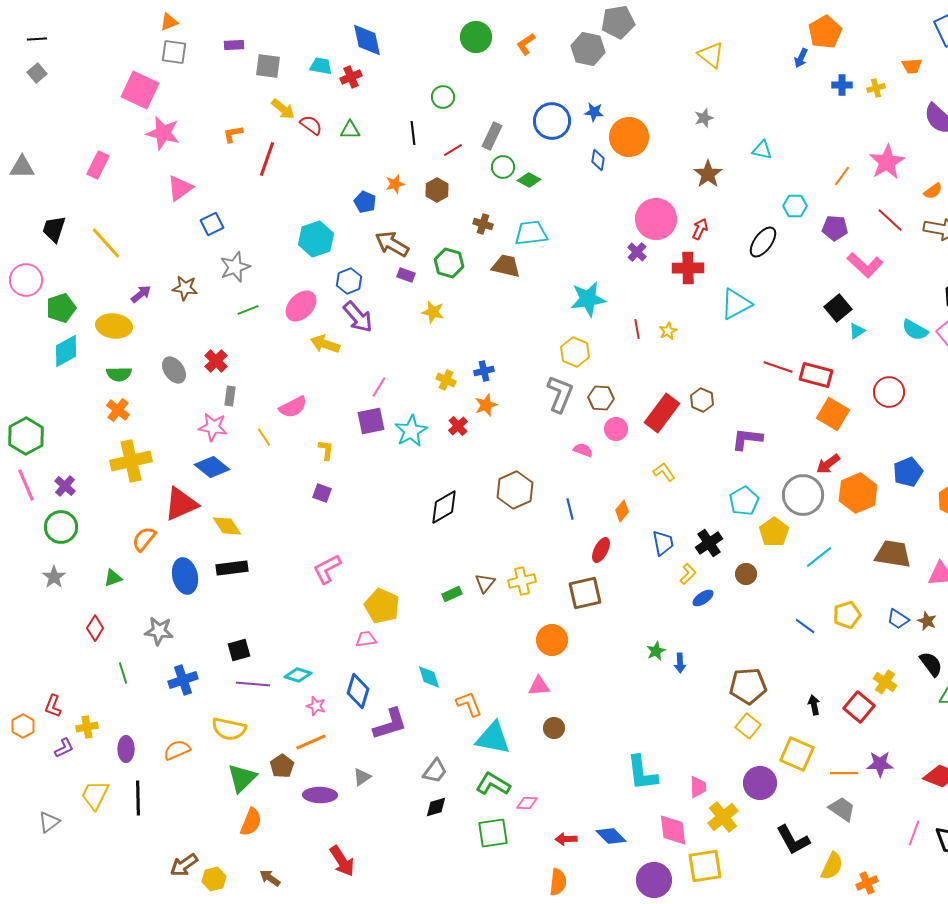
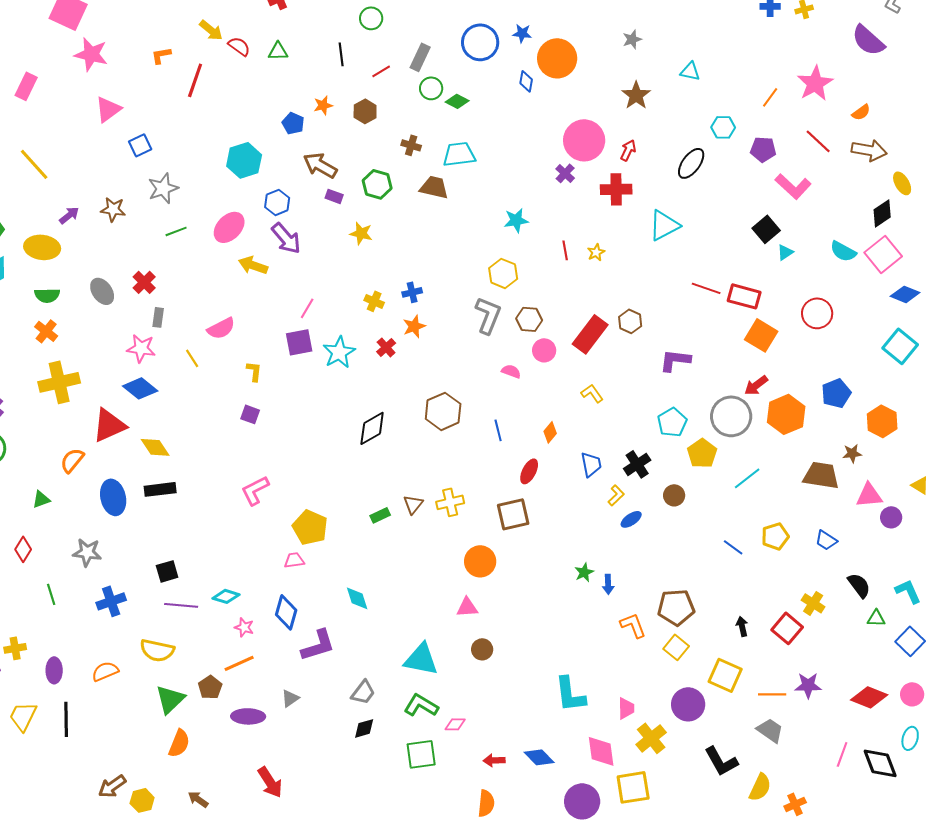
cyan star: (588, 299) -> (516, 220), size x0.7
brown star: (927, 621) -> (852, 453), moved, turned -30
orange L-shape: (469, 704) -> (633, 625), moved

